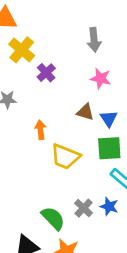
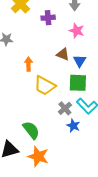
purple cross: (46, 73) -> (48, 18), moved, turned 32
gray cross: (84, 208) -> (65, 108), moved

